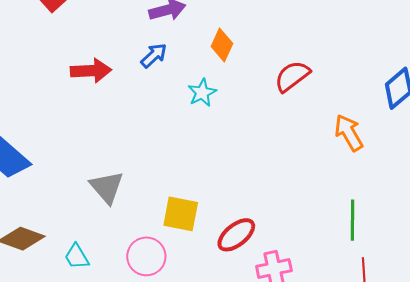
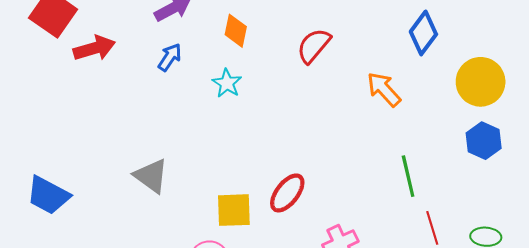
red arrow: (91, 71) -> (94, 48), moved
gray triangle: (107, 187) -> (151, 176), moved
red ellipse: (236, 235) -> (287, 193), moved

